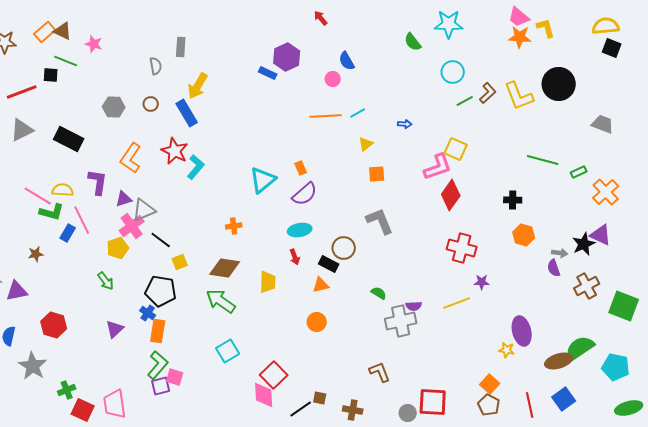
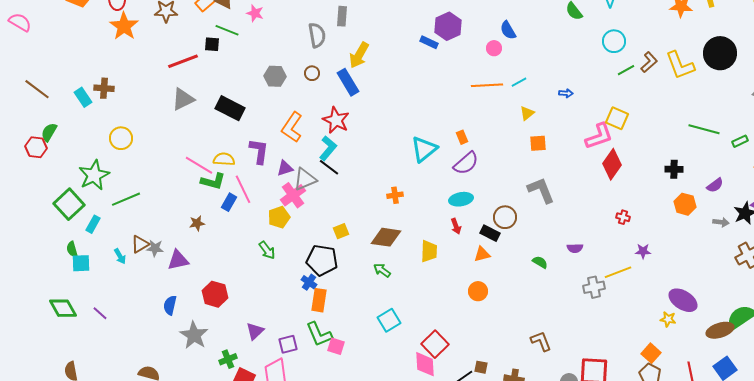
gray semicircle: (156, 66) -> (317, 35), size x1.4
cyan L-shape: (196, 167) -> (328, 148), moved
black line: (161, 240) -> (329, 167), moved
red cross: (462, 248) -> (623, 217), size x0.5
purple semicircle: (554, 268) -> (715, 185), moved, turned -108
green arrow: (221, 301) -> (382, 270), size x0.6
purple semicircle: (414, 306) -> (575, 248), moved
gray cross: (401, 321) -> (594, 287), moved, size x0.7
purple triangle: (115, 329) -> (255, 331), moved
purple ellipse: (522, 331) -> (683, 300), turned -44
green L-shape: (158, 365) -> (319, 334), turned 116
purple square: (161, 386) -> (288, 344), moved

